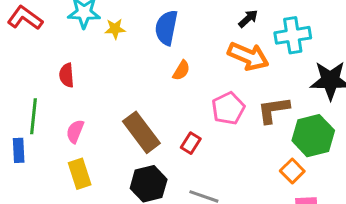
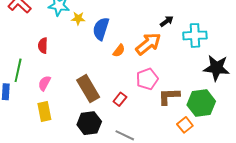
blue semicircle: (166, 28) -> (101, 29), moved
orange arrow: (248, 56) -> (148, 44), moved, turned -68
brown L-shape: (273, 110) -> (169, 96), moved

